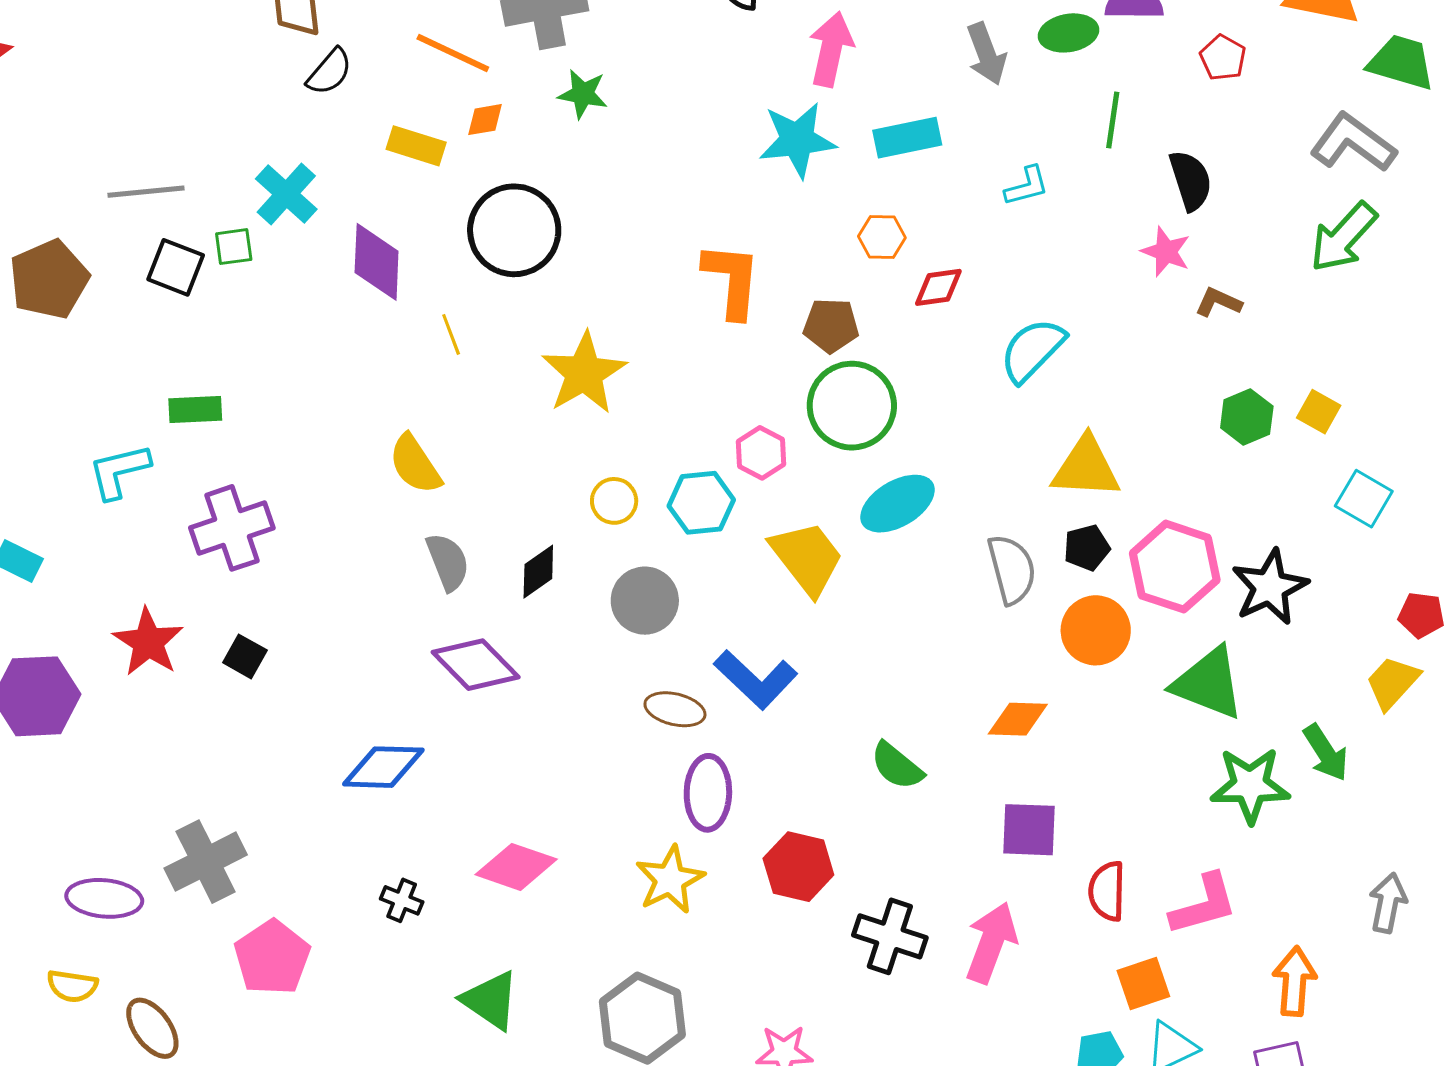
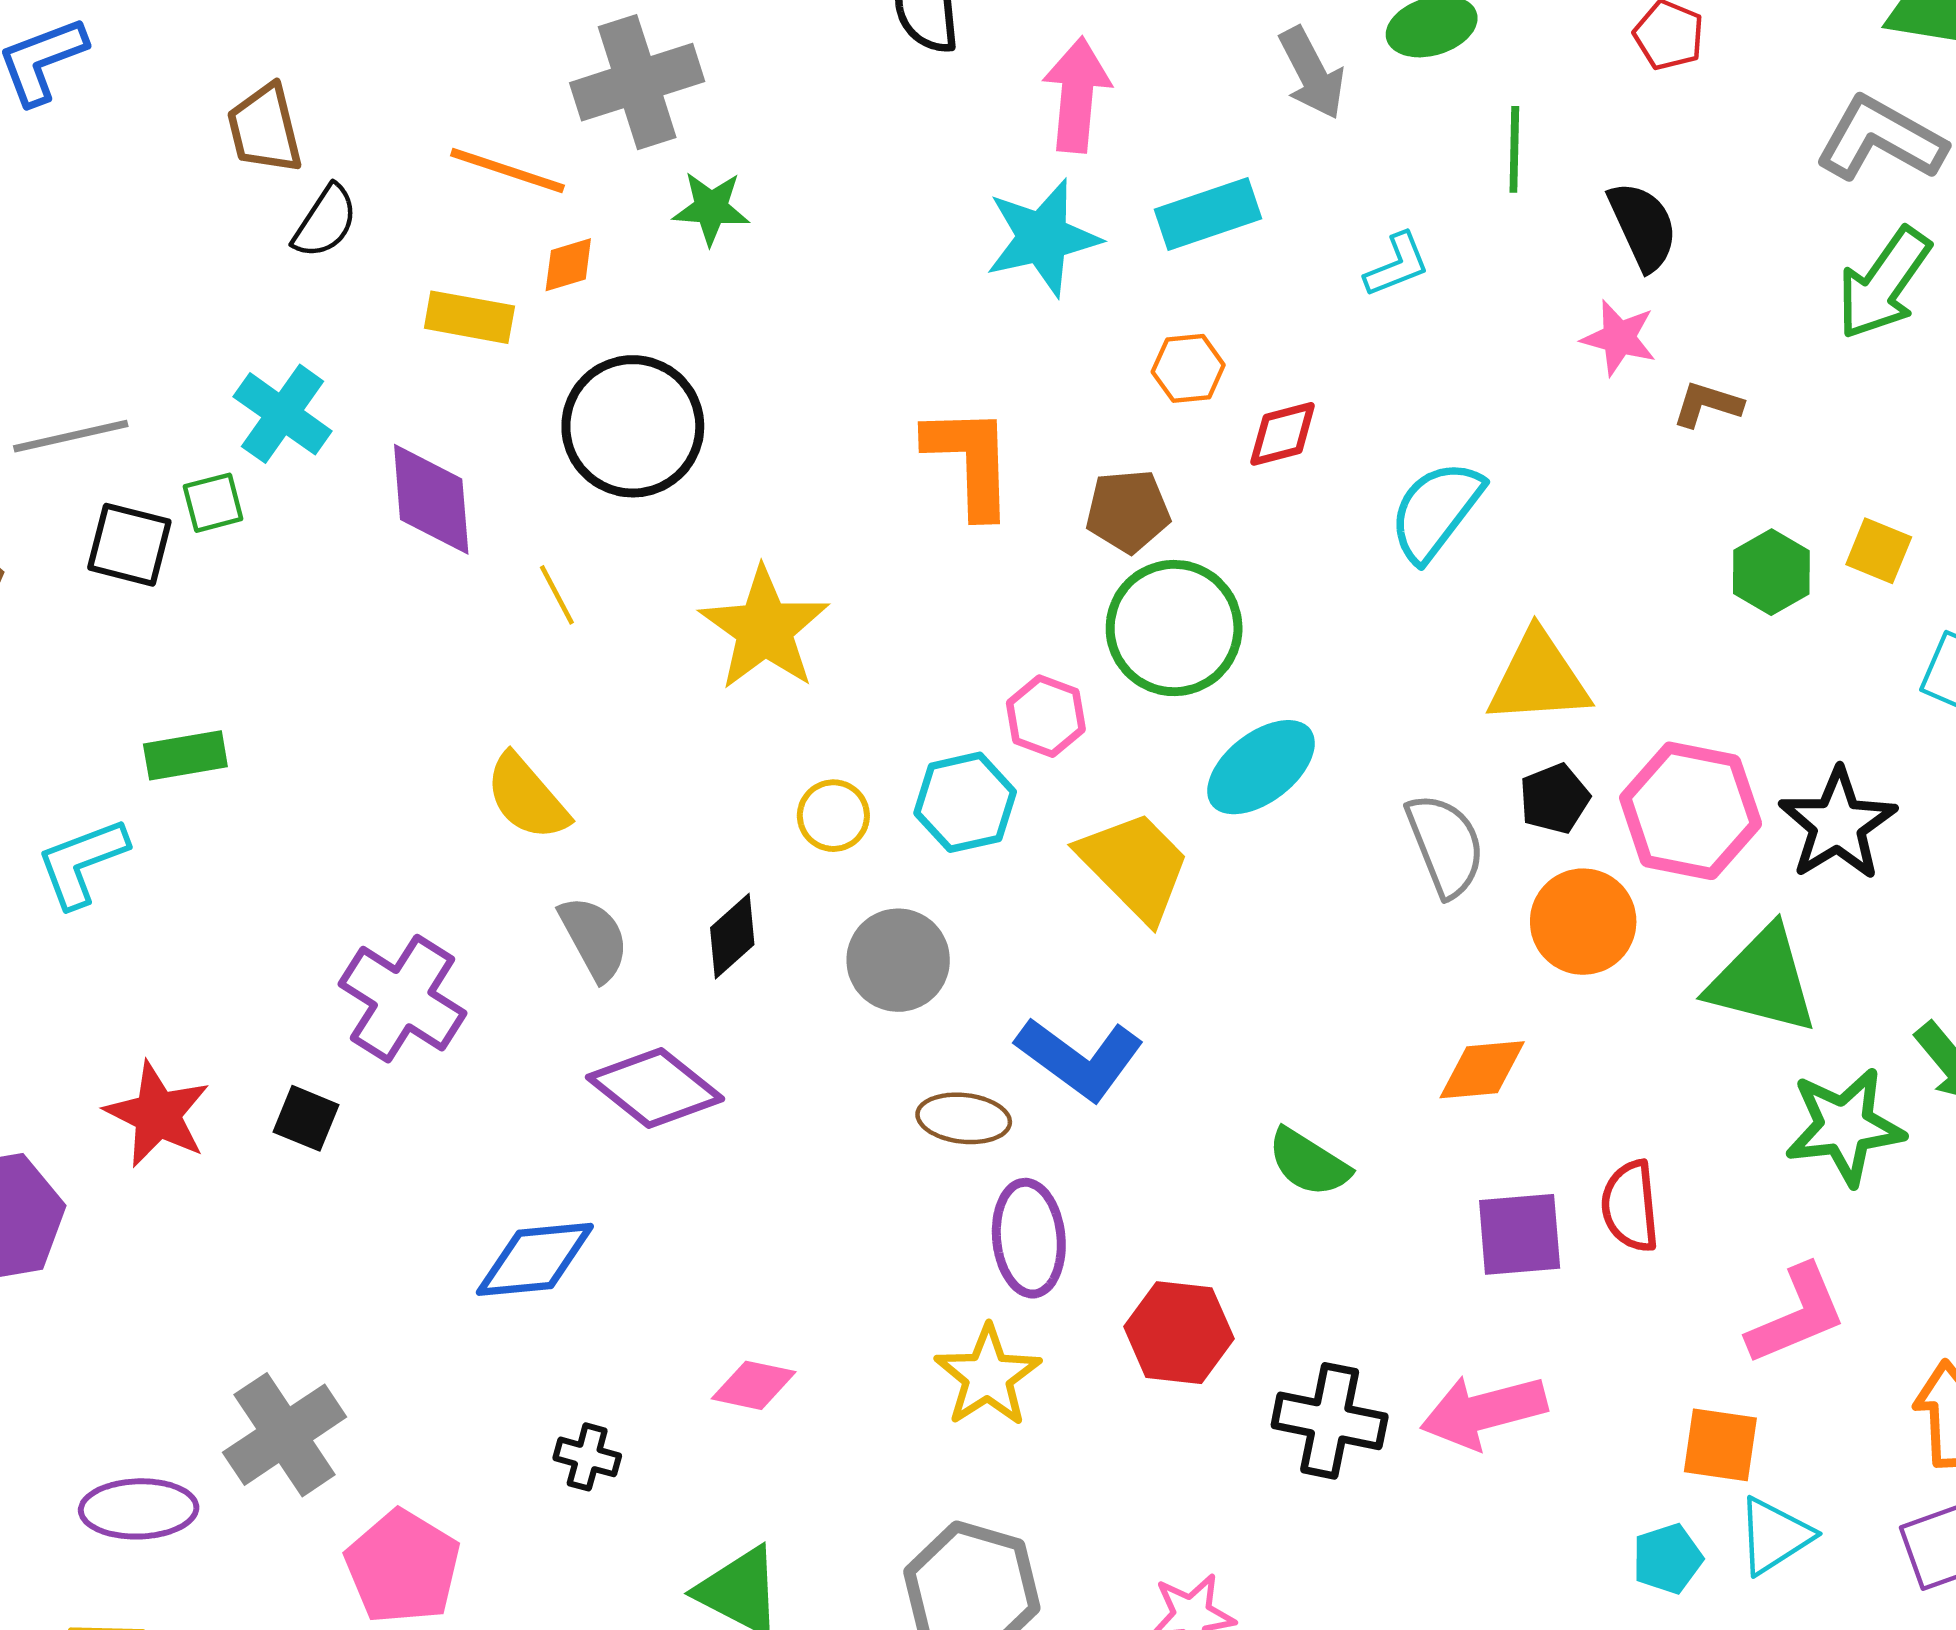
purple cross: (232, 528) -> (403, 999), moved, turned -32
pink diamond: (516, 867) -> (754, 1385), size x0.7
red semicircle: (1107, 891) -> (1630, 1206), moved
pink arrow: (991, 943) -> (1484, 1411), turned -118
orange square: (1143, 984) -> (1720, 1445), turned 34

